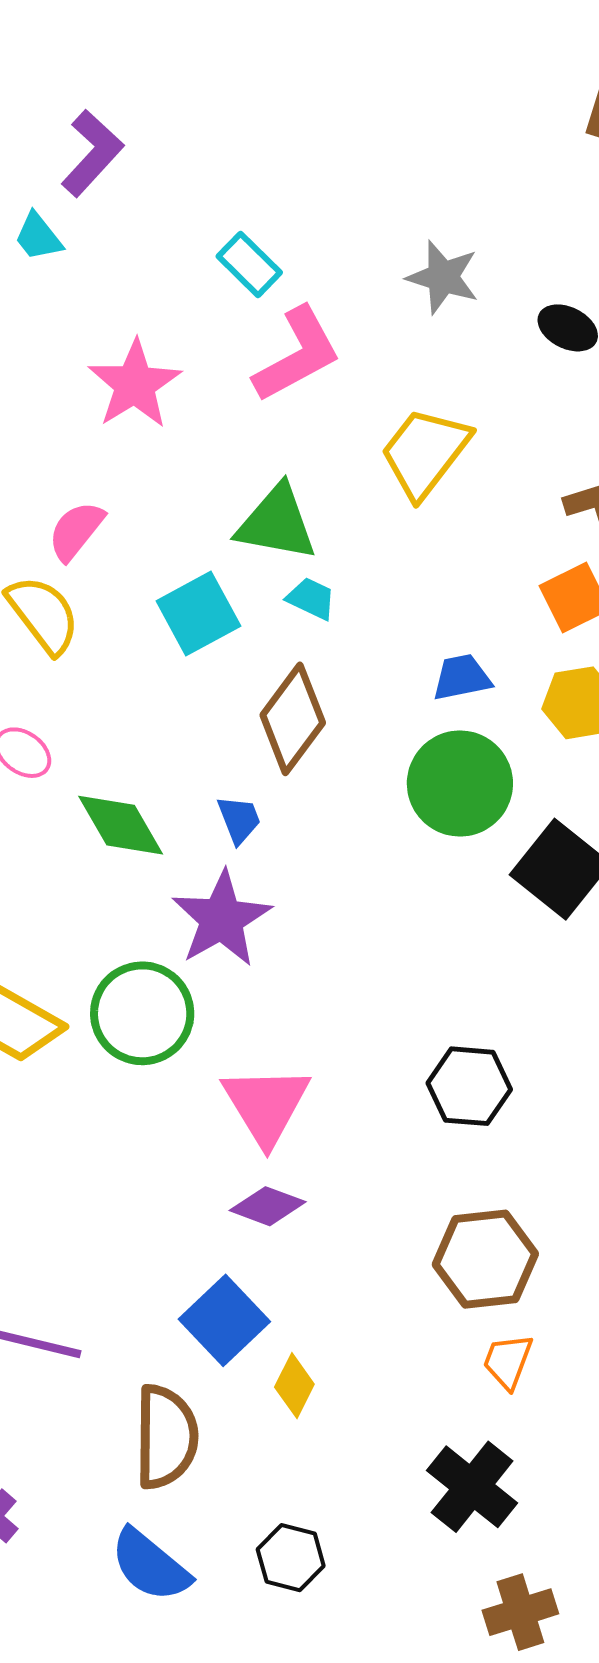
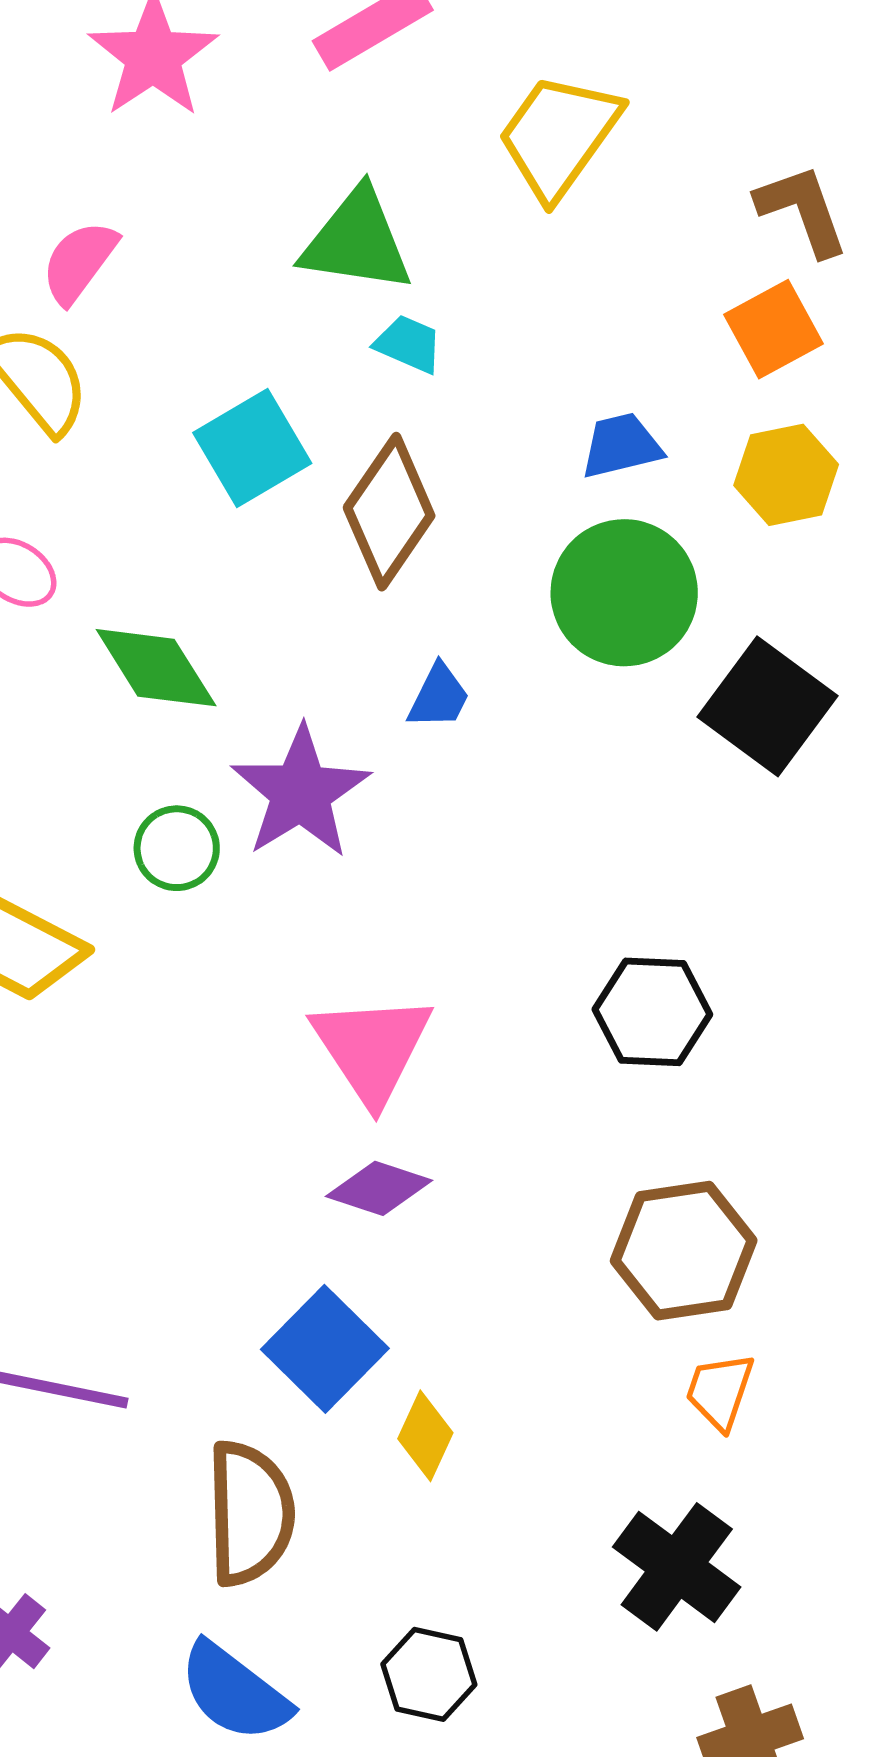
cyan square: (198, 613) -> (252, 448), moved
blue trapezoid: (239, 820) -> (439, 697), moved, turned 50
green circle: (142, 1013) -> (177, 848), moved, size x0.6

